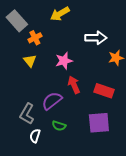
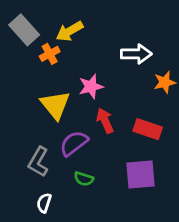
yellow arrow: (60, 14) -> (70, 31), moved
yellow triangle: (30, 61) -> (55, 105), moved, size x1.6
white semicircle: (35, 136) -> (44, 203), moved

